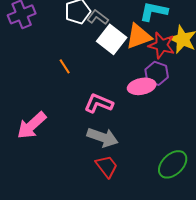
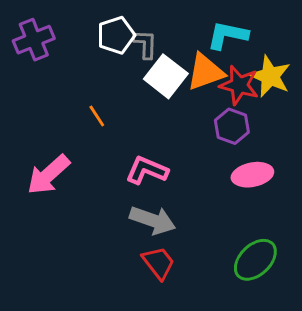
gray L-shape: (98, 17) -> (145, 44), turned 55
pink ellipse: (142, 86) -> (252, 175), moved
pink arrow: (32, 125) -> (48, 175), moved

